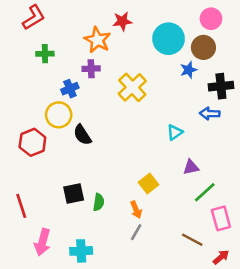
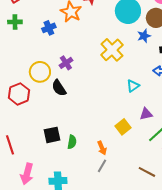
green cross: (45, 54) -> (15, 22), moved
purple cross: (91, 69) -> (66, 63), moved, turned -32
yellow cross: (132, 87) -> (112, 50), moved
blue cross: (70, 89) -> (49, 28), moved
yellow square: (149, 183) -> (123, 127), moved

